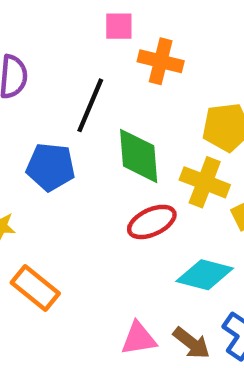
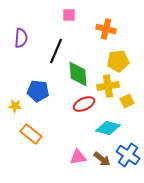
orange cross: (161, 61) -> (106, 29), moved
blue pentagon: (51, 167) -> (38, 91), moved
yellow cross: (205, 182) -> (108, 86), turned -30

